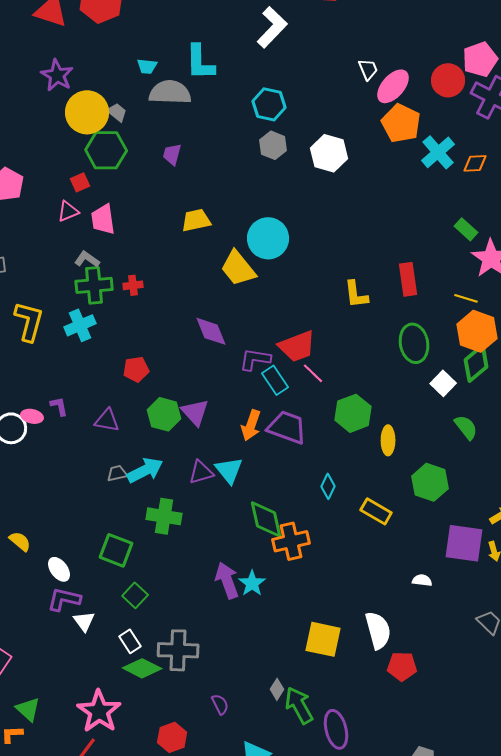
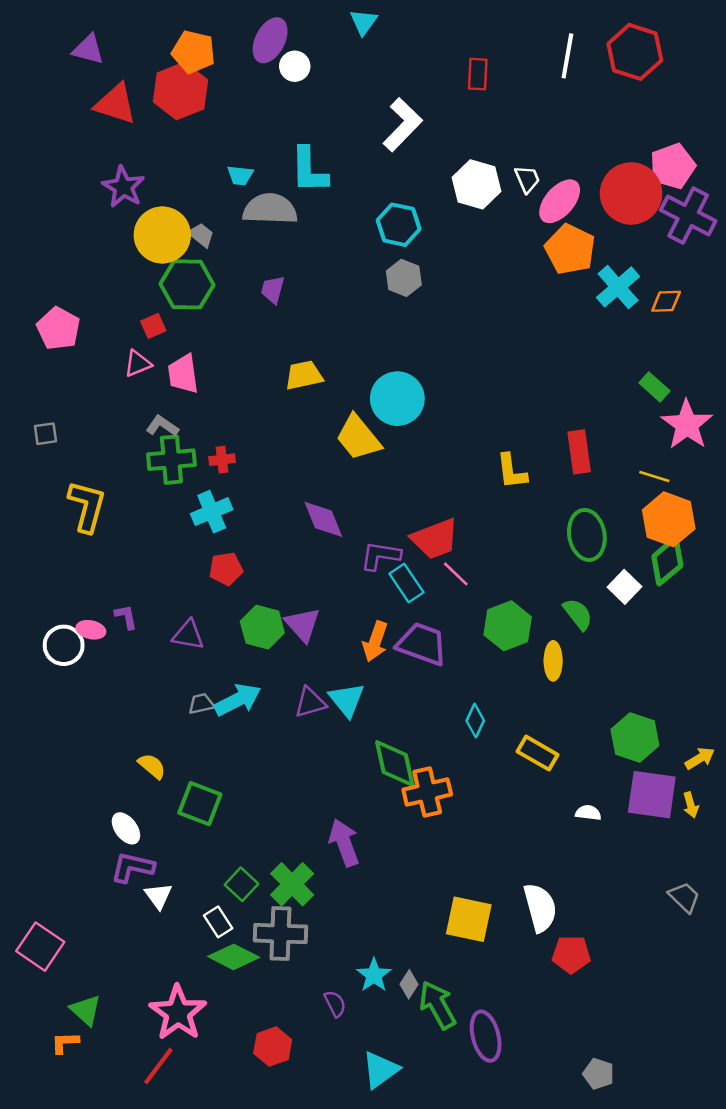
red circle: (448, 80) -> (631, 193), size x1.4
white hexagon: (329, 153) -> (477, 184), moved
cyan cross: (80, 325) -> (212, 512), moved
green semicircle: (466, 427) -> (578, 614), moved
green hexagon: (430, 482) -> (635, 737), moved
green cross: (164, 516) -> (292, 884), moved, turned 36
yellow semicircle: (20, 541) -> (152, 766), moved
white semicircle: (422, 580) -> (588, 813), moved
cyan star: (252, 583) -> (374, 975), moved
green square: (135, 595) -> (242, 884), moved

